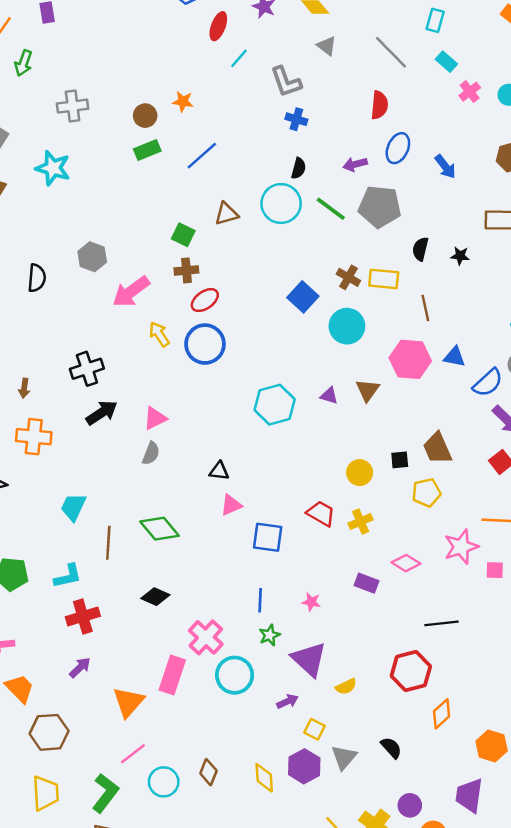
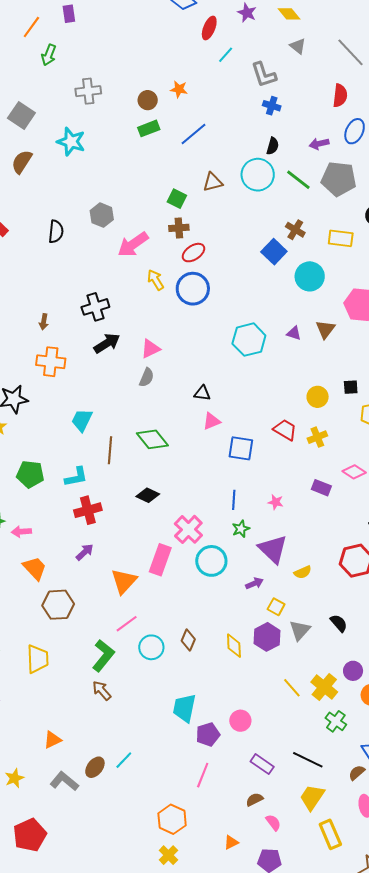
brown cross: (348, 277) -> (295, 230), moved
yellow trapezoid: (45, 793) -> (38, 659), moved

